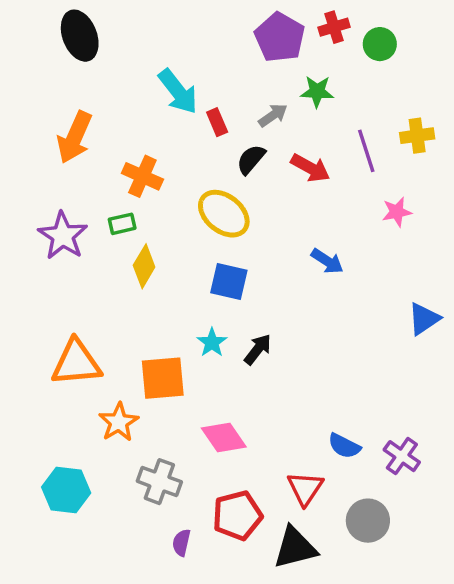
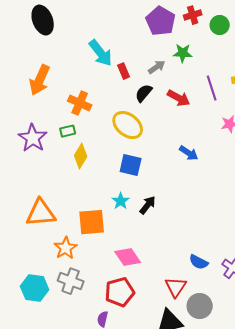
gray cross: (159, 482) -> (71, 281), moved
red pentagon: (237, 515) -> (120, 292), moved
gray circle: (368, 521) -> (200, 306), moved

